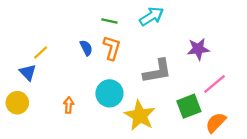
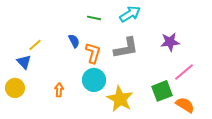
orange L-shape: (112, 48) -> (93, 53), moved
gray L-shape: (157, 71) -> (126, 48), moved
orange semicircle: (216, 123) -> (185, 105), turned 78

